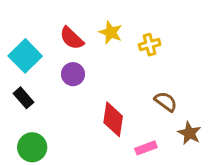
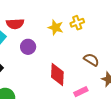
yellow star: (111, 32) -> (56, 27), moved
red semicircle: (72, 38) -> (15, 24), moved, turned -42

